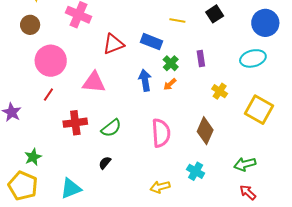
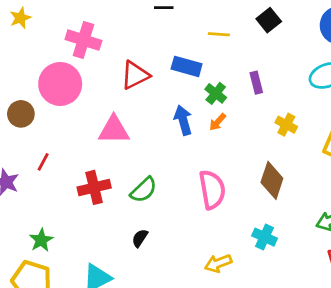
brown circle: (30, 25) -> (21, 114), moved
pink circle: (51, 61) -> (60, 84), moved
red line: (48, 95) -> (43, 162), moved

